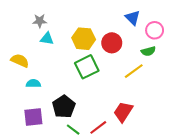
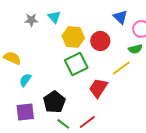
cyan triangle: (47, 39) -> (54, 17), moved, turned 40
cyan semicircle: (33, 84) -> (25, 80), turned -56
red trapezoid: (123, 112) -> (98, 88), moved

